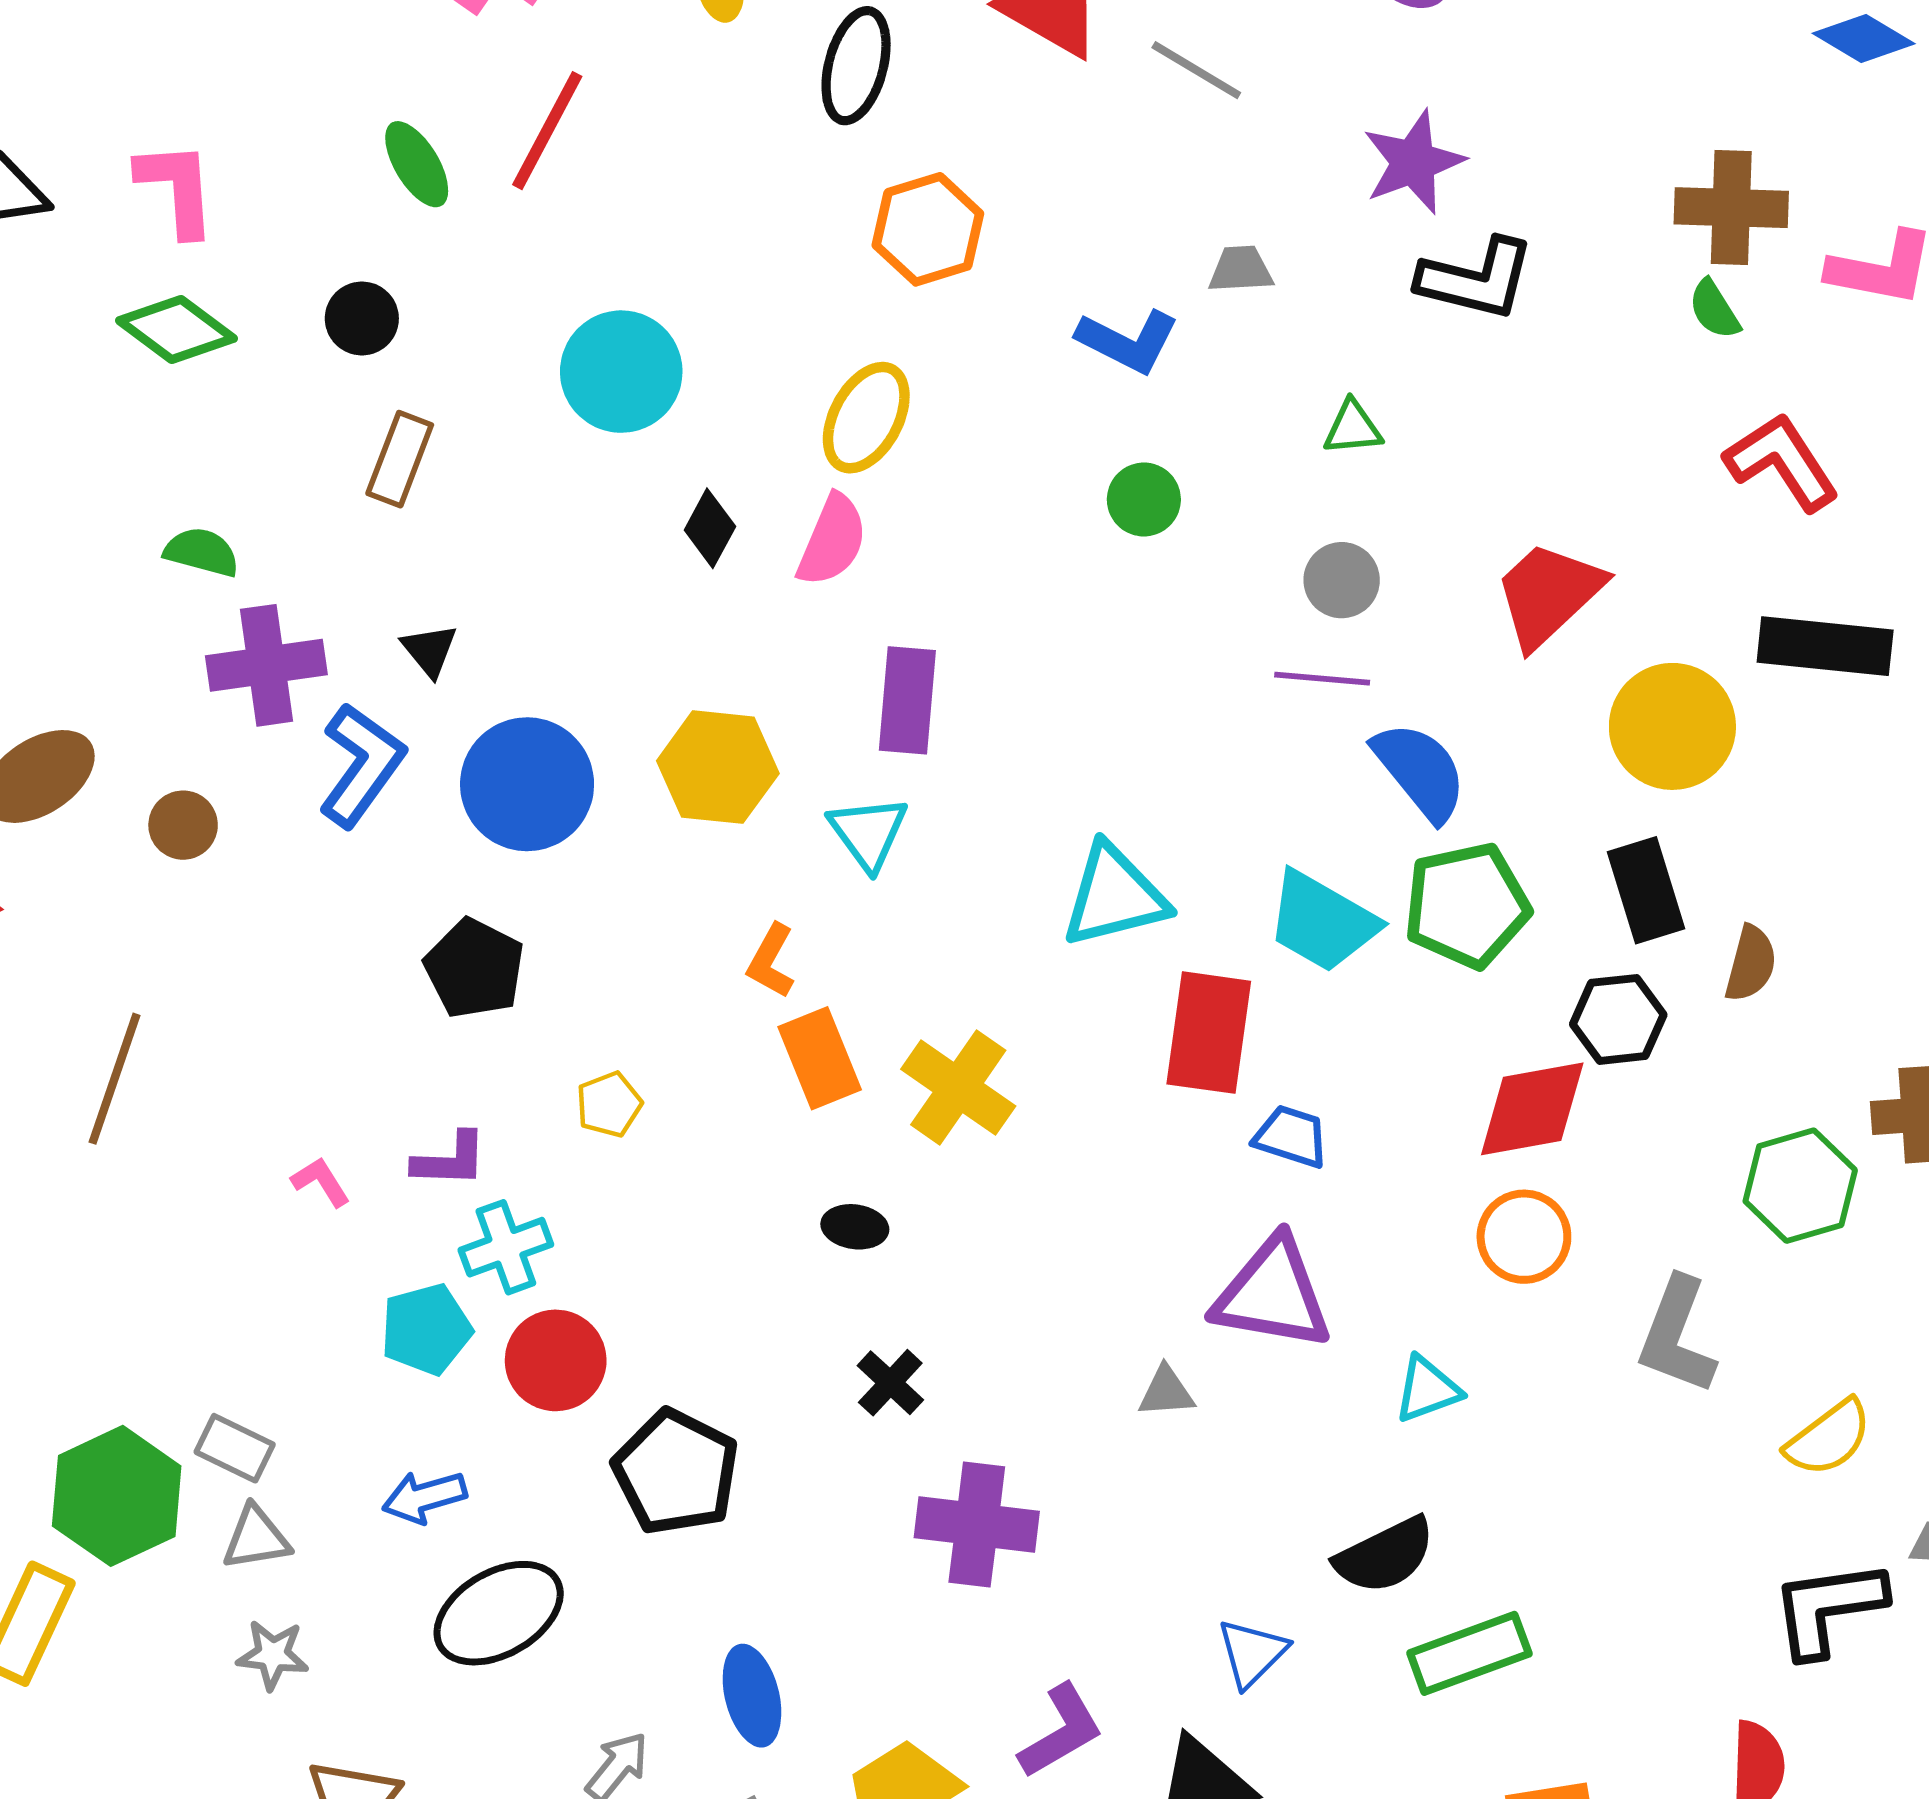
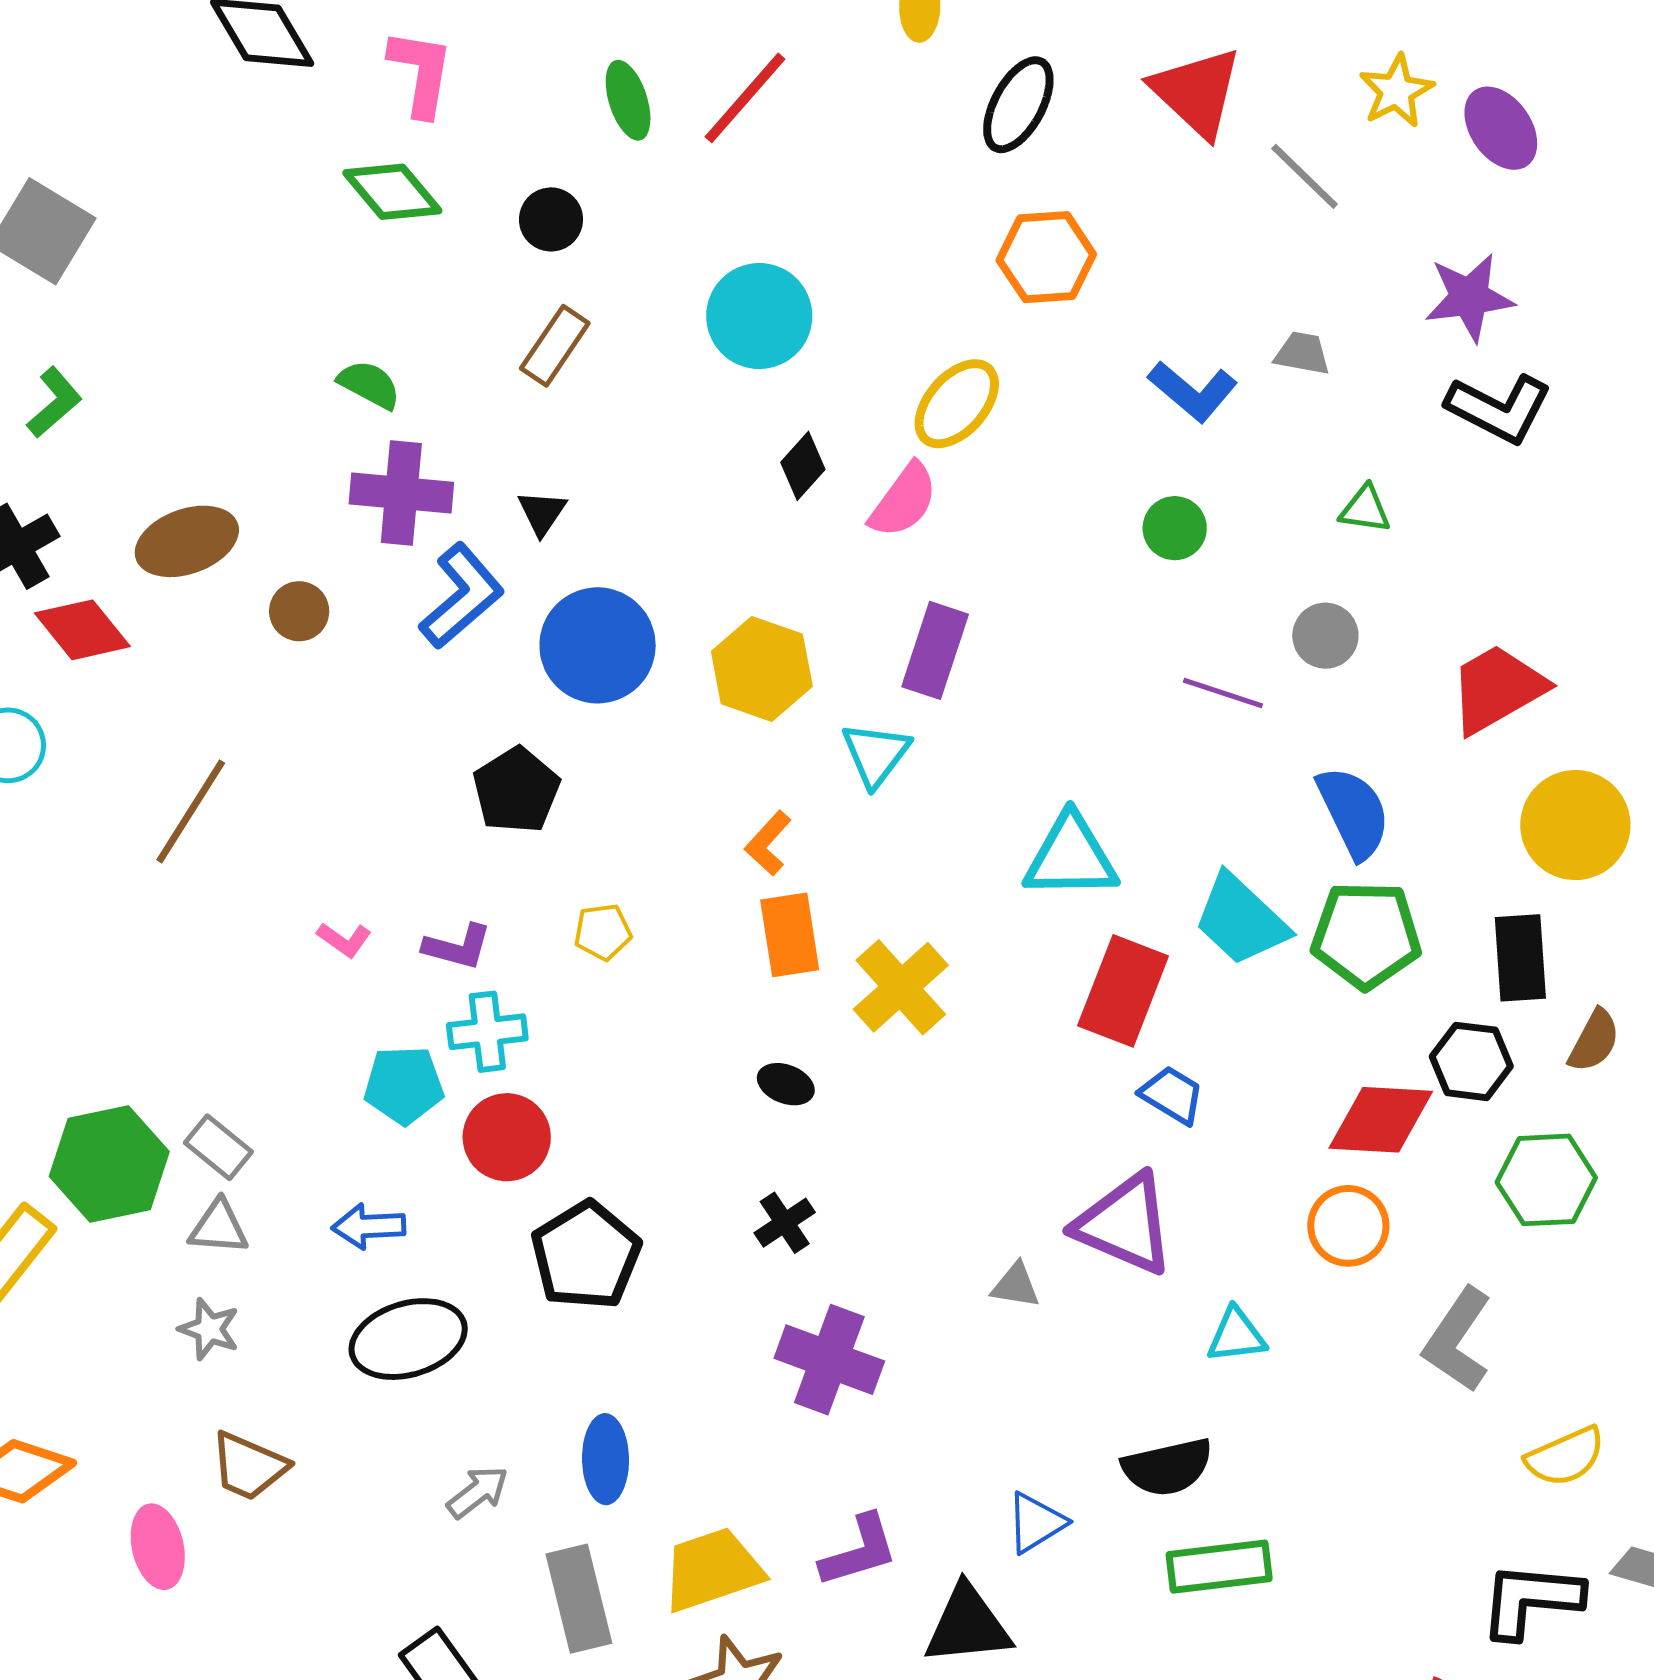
purple line: (1322, 679) -> (1223, 693), moved
pink L-shape: (321, 1182) -> (344, 940), turned 144
green hexagon: (1800, 1186) -> (1546, 1180), moved

